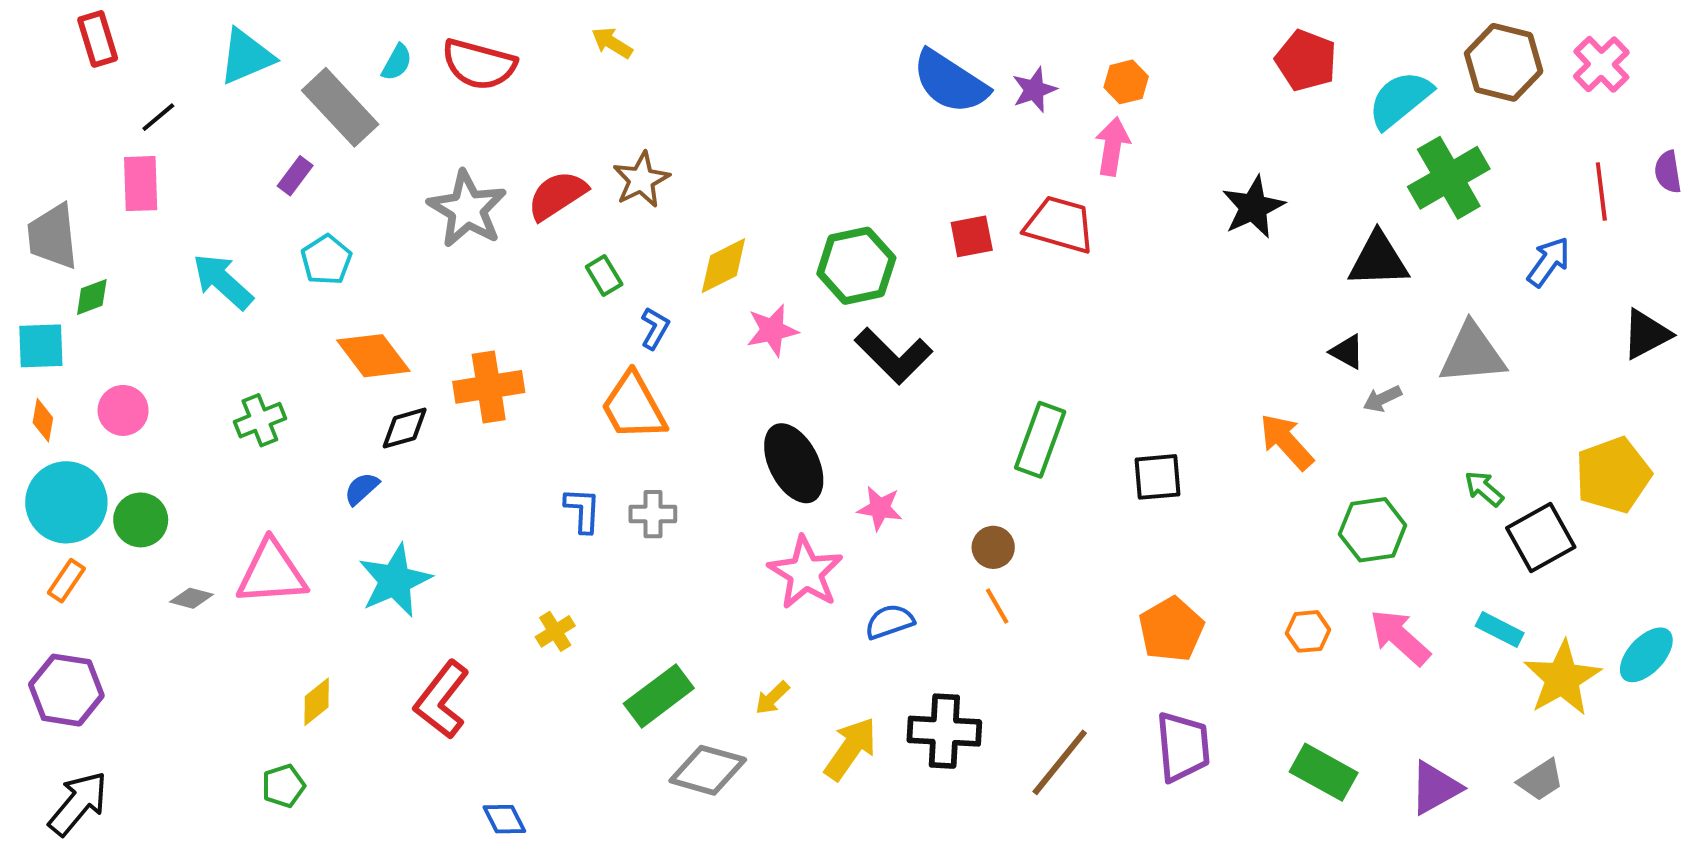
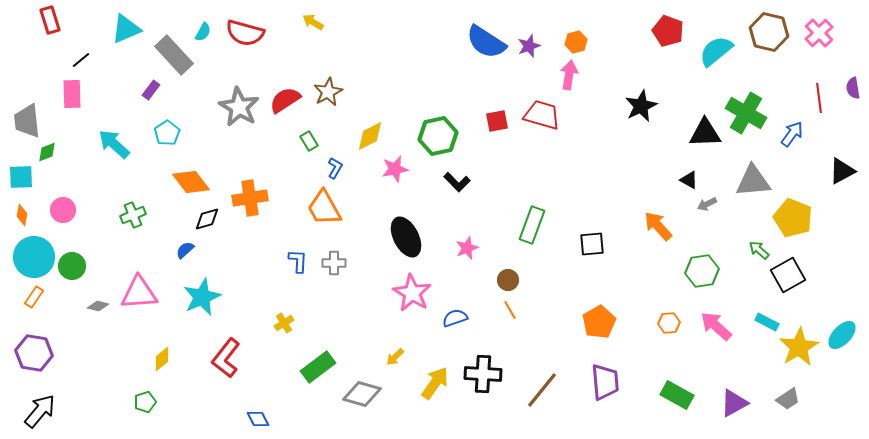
green cross: (1449, 178) -> (746, 113), moved, turned -30
black L-shape: (893, 356) -> (457, 182), size x0.7
yellow pentagon: (1613, 475) -> (793, 218), moved, turned -30
pink star: (880, 508) -> (467, 248), moved, turned -30
green rectangle: (659, 696) -> (318, 367), moved

